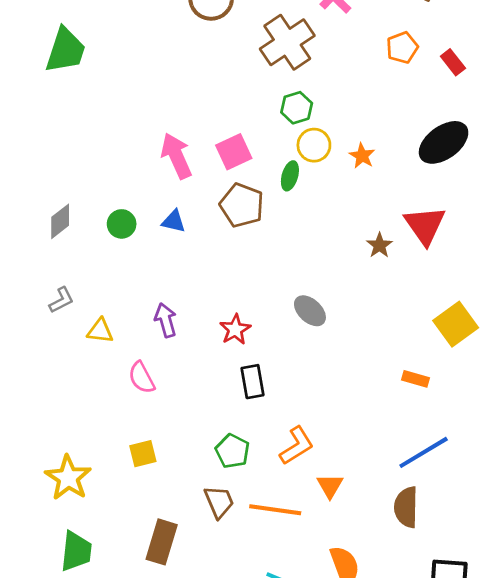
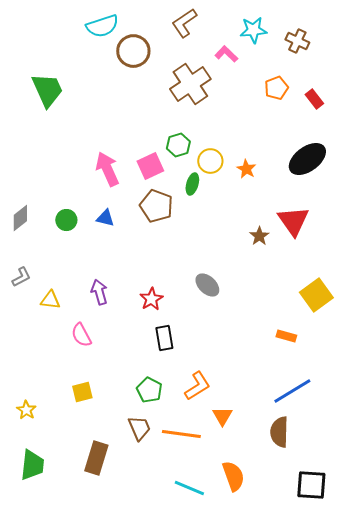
green trapezoid: (65, 50) -> (47, 90), moved, turned -42
green hexagon: (297, 108) -> (178, 145), moved
yellow star: (68, 478) -> (26, 410), size x0.6

